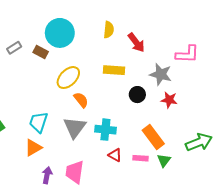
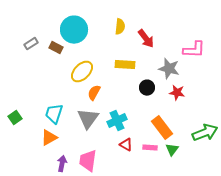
orange semicircle: (81, 100) -> (94, 93), turned -112
cyan cross: (105, 130) -> (117, 121), turned -30

